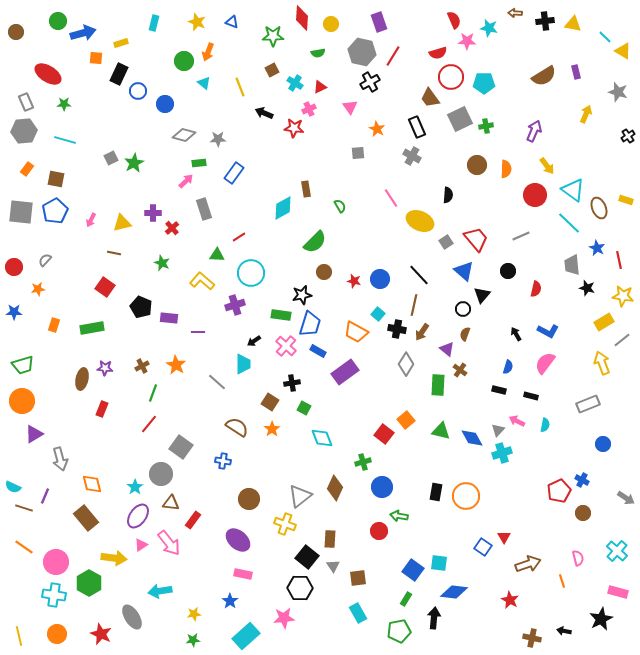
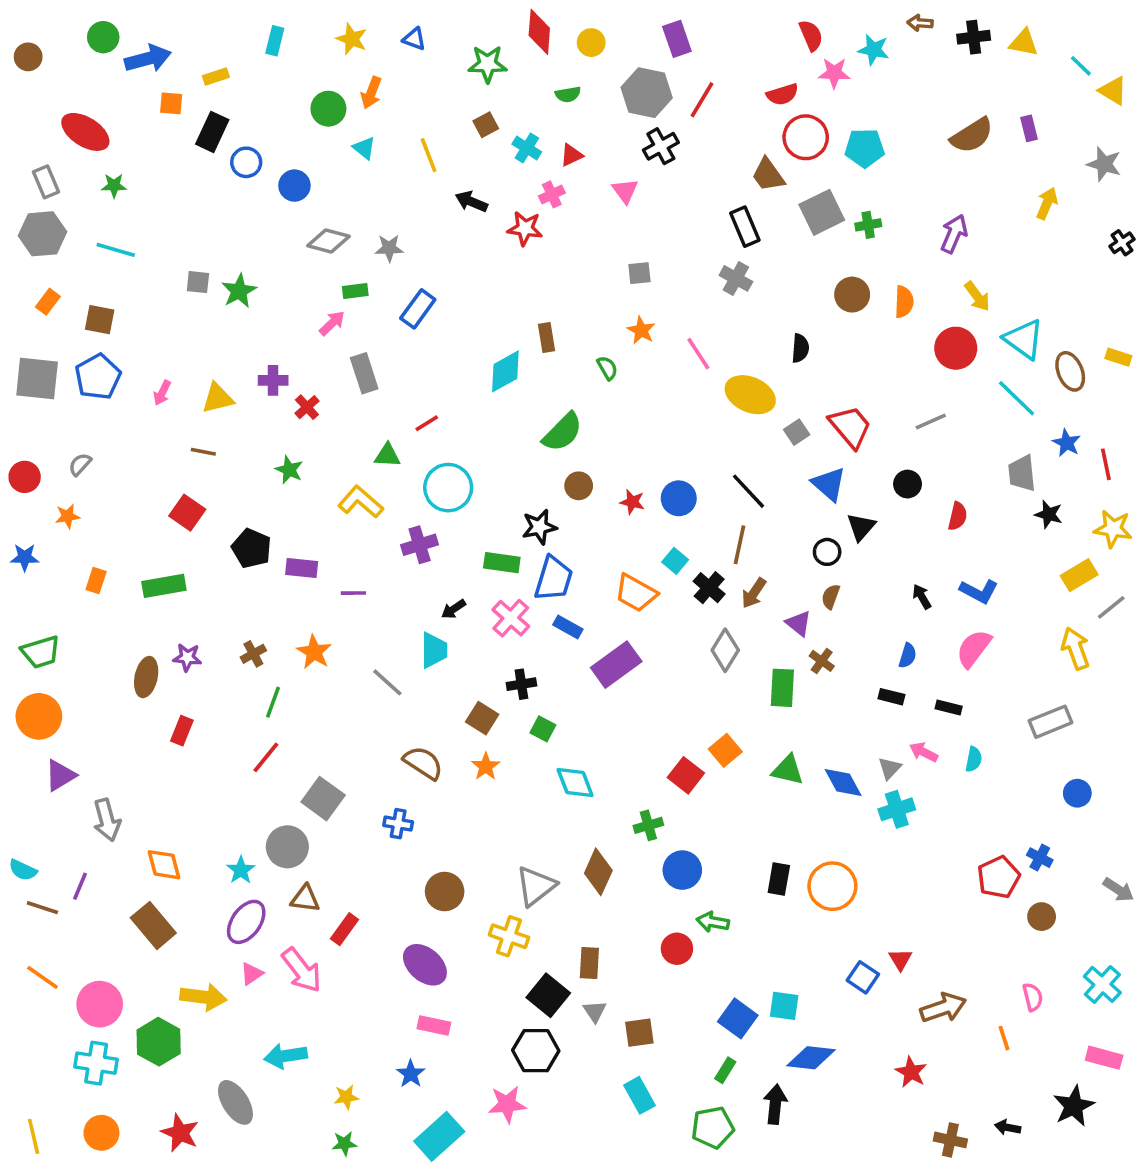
orange star: (377, 129) -> (641, 330), moved
gray square: (111, 158) -> (198, 282), turned 32
black cross: (397, 329) -> (709, 588), turned 30

